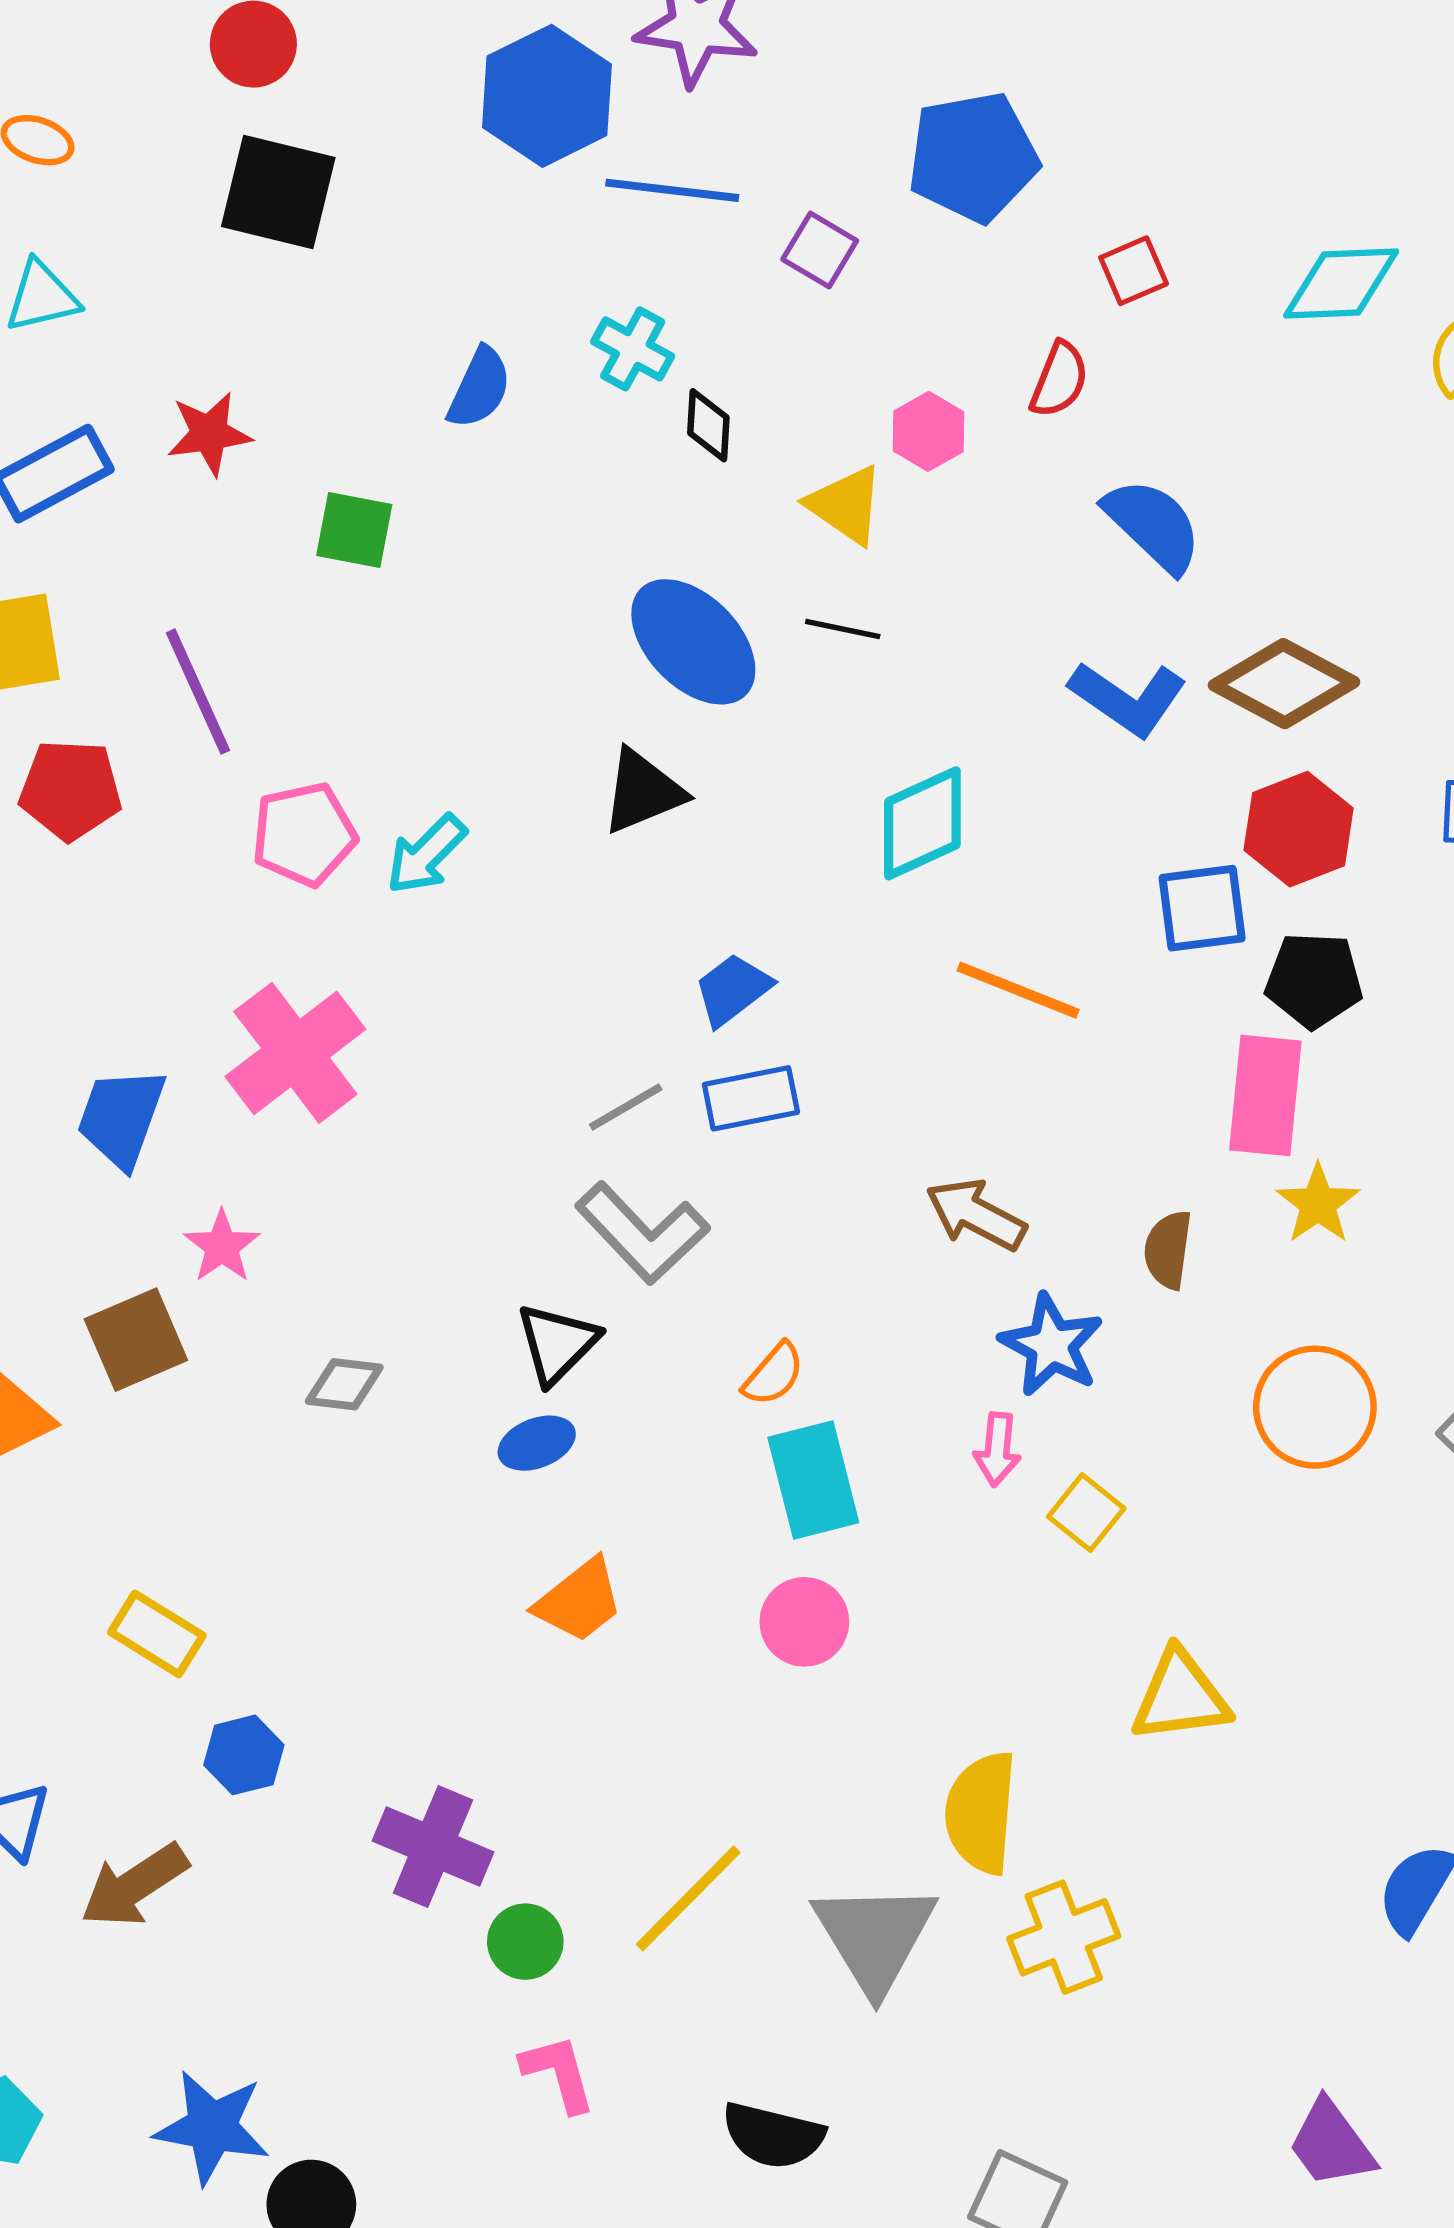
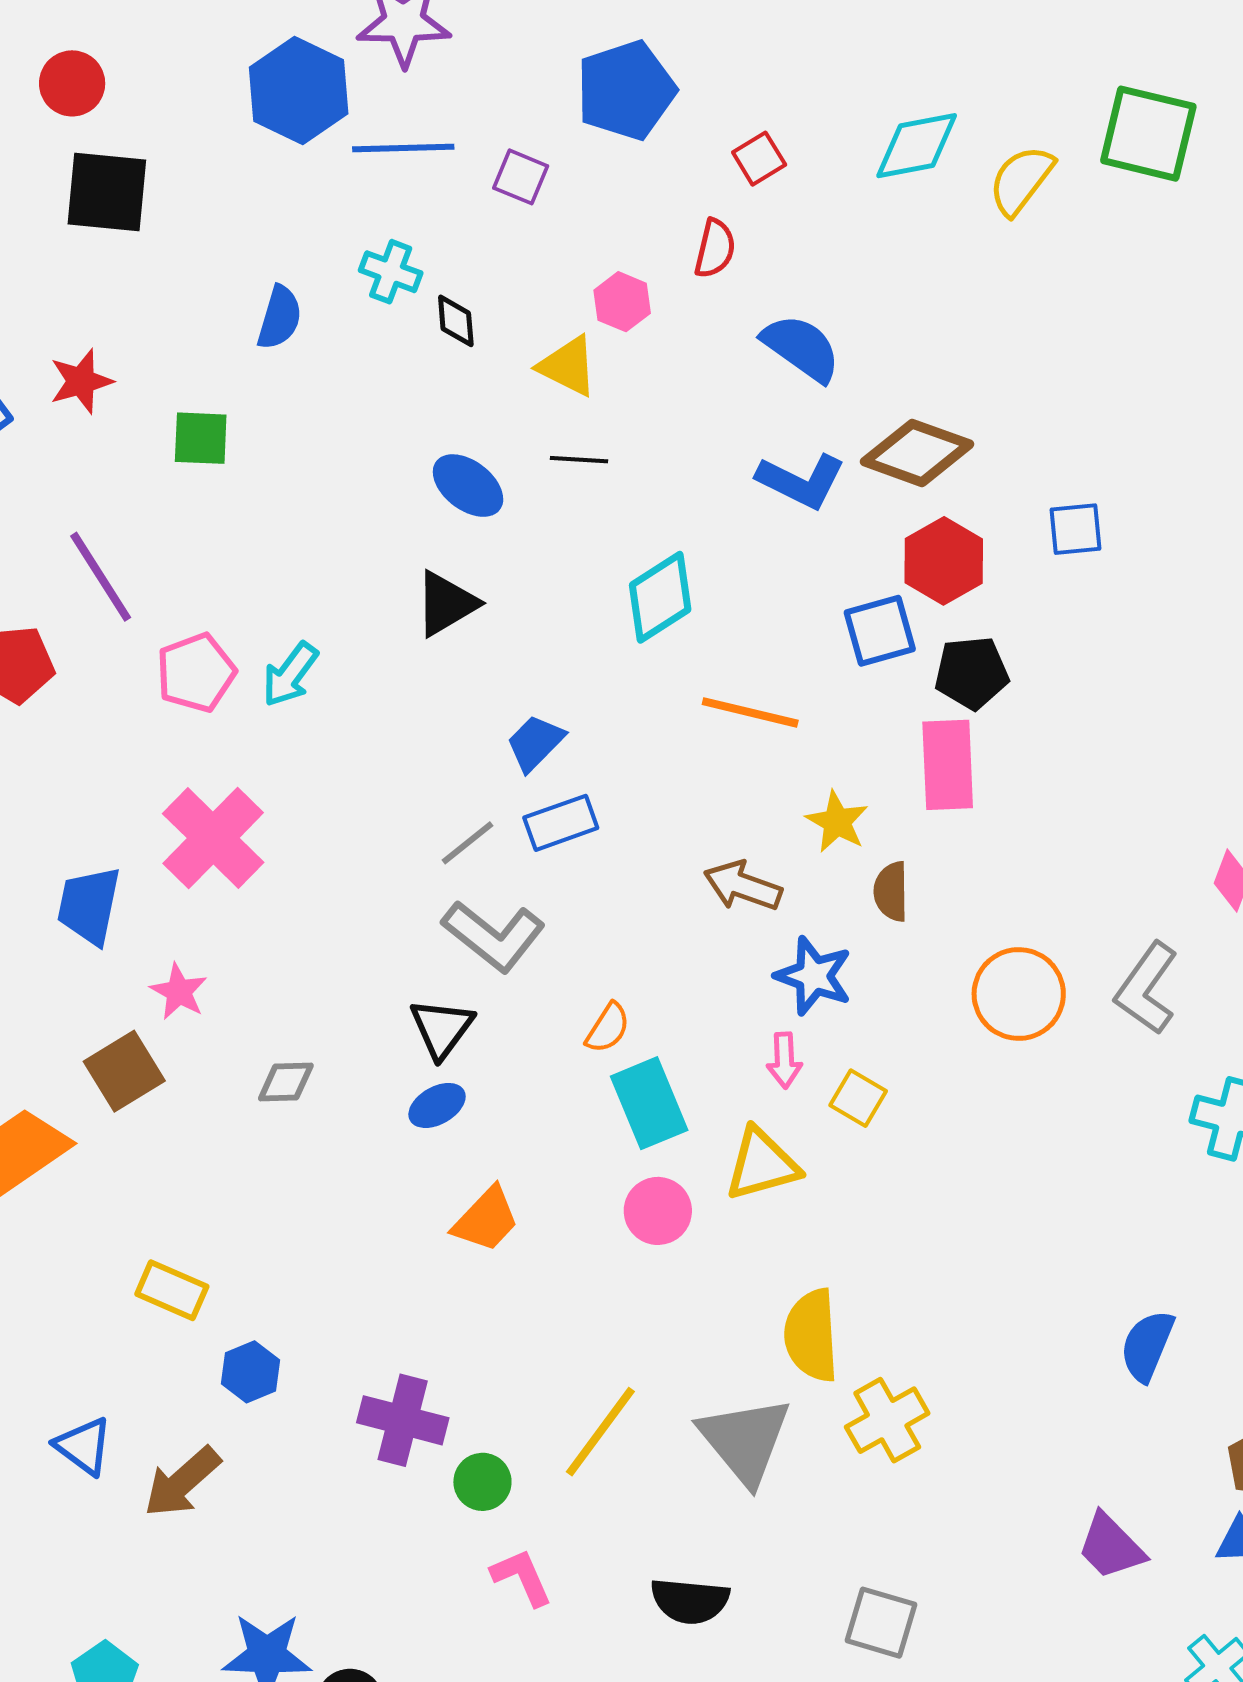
blue ellipse: (693, 642) -> (468, 486), size x0.7
yellow star: (1318, 1204) -> (837, 822), moved
yellow triangle: (1180, 1696) -> (762, 1164), moved

